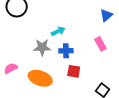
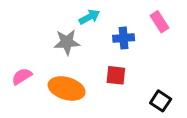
pink rectangle: (100, 44) -> (160, 22), moved
blue cross: (66, 51) -> (124, 38), moved

